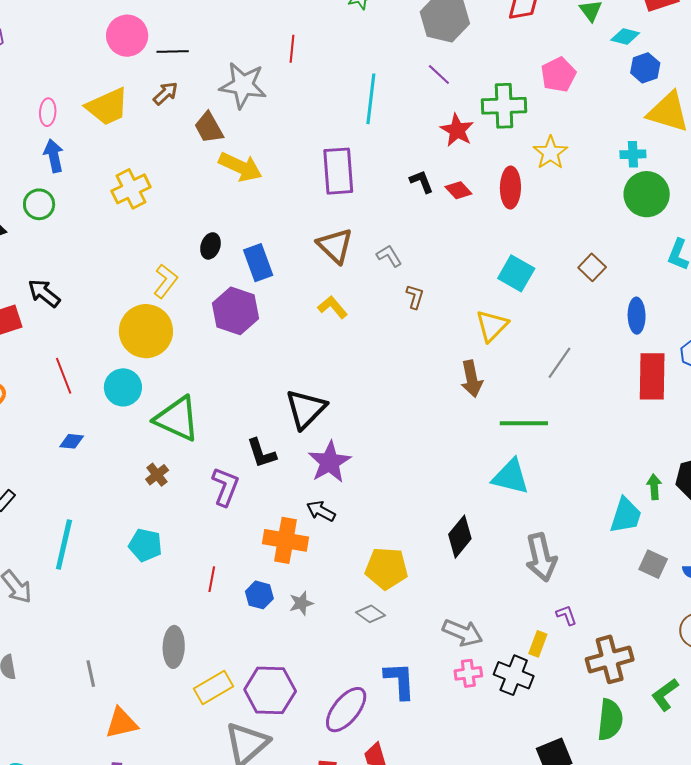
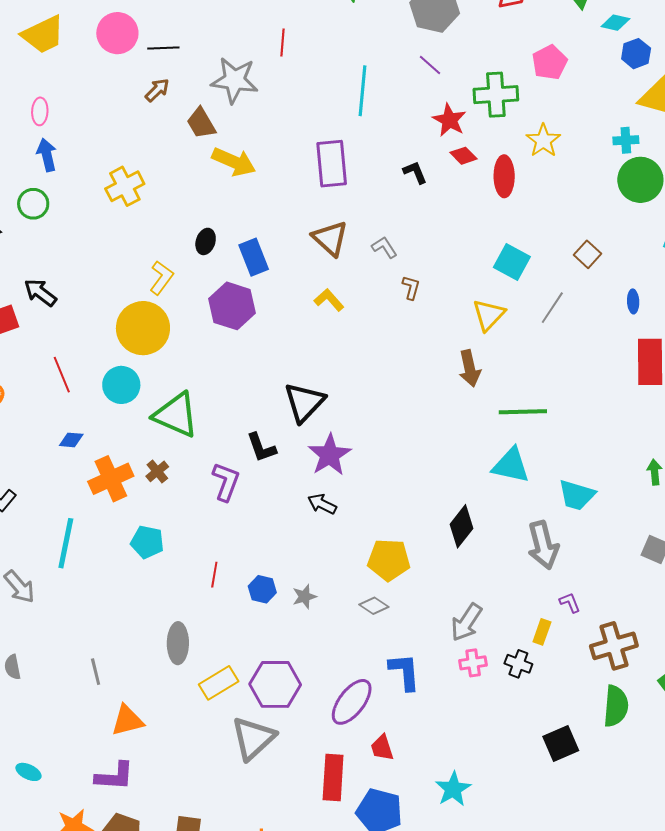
yellow trapezoid: (107, 107) -> (43, 35), moved
red diamond: (458, 190) -> (464, 156), moved
blue ellipse: (637, 316) -> (633, 301), size x0.7
gray line: (560, 363) -> (552, 308), moved
cyan trapezoid: (626, 515) -> (577, 495), moved, turned 90
orange cross: (285, 540) -> (111, 479), moved, turned -33
gray arrow: (463, 633) -> (466, 622), turned 102
black cross: (514, 675) -> (518, 664), size x0.7

